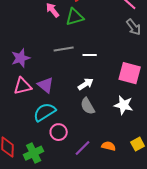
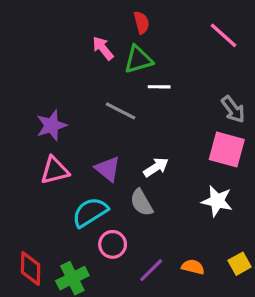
gray arrow: (134, 27) -> (233, 109), moved
gray line: (64, 49) -> (121, 111), turned 36
white line: (90, 55) -> (159, 87), moved
purple triangle: (46, 85) -> (108, 169), moved
gray semicircle: (88, 106) -> (141, 203), moved

